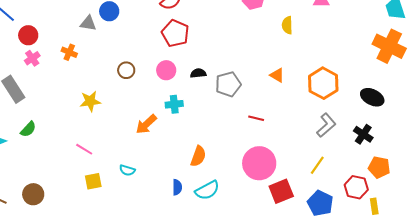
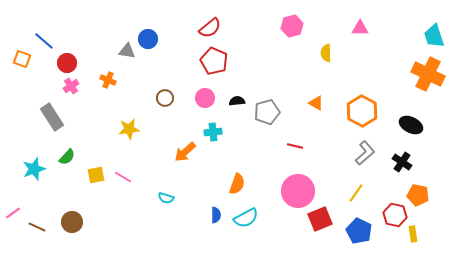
yellow square: (93, 181) -> (96, 175), moved

